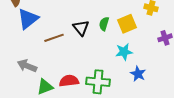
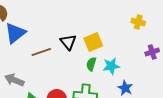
green semicircle: (104, 24) -> (91, 64), moved
yellow square: (127, 24) -> (93, 42), moved

